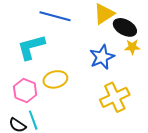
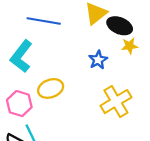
cyan L-shape: (31, 47) -> (21, 56), turned -32
blue star: (102, 57) -> (98, 60), size x0.7

